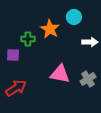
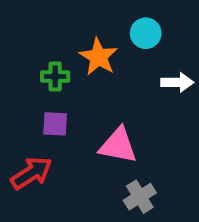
purple square: (13, 55) -> (55, 124), moved
gray cross: (88, 79) -> (140, 197), moved

